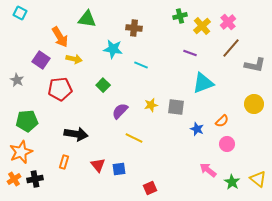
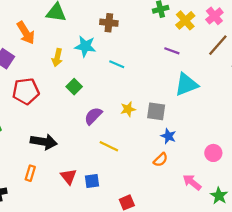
yellow arrow: (74, 59) -> (57, 58), moved, turned 91
orange semicircle: (222, 121) -> (161, 160), moved
blue star: (197, 129) -> (168, 136), moved

